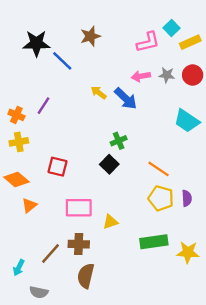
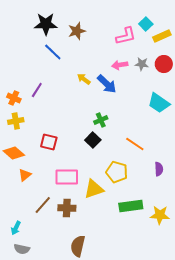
black star: (36, 43) -> (46, 24), moved
yellow pentagon: (161, 198) -> (117, 172), moved
yellow triangle: (110, 222) -> (94, 189), size x1.5
brown line: (50, 253) -> (43, 205), moved
brown semicircle: (86, 276) -> (78, 246), moved
gray semicircle: (39, 292) -> (22, 249), moved

